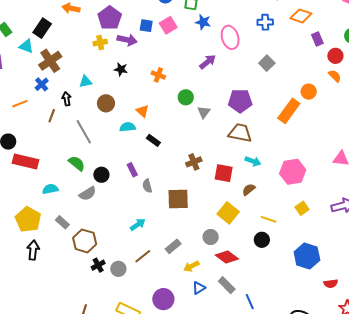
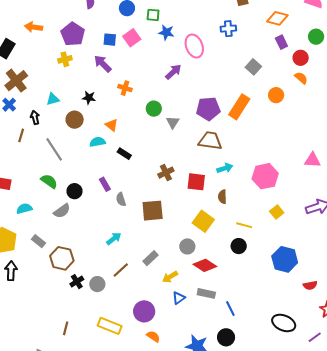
orange diamond: (301, 16) -> (277, 18), moved
purple arrow: (127, 40) -> (103, 64), moved, turned -144
gray square: (267, 63) -> (253, 67), moved
black star: (121, 69) -> (89, 98), moved
orange rectangle: (289, 111) -> (239, 107), moved
cyan arrow: (253, 161) -> (225, 168), turned -35
brown semicircle: (249, 190) -> (222, 197), turned -48
gray rectangle: (227, 285) -> (206, 293), turned -30

